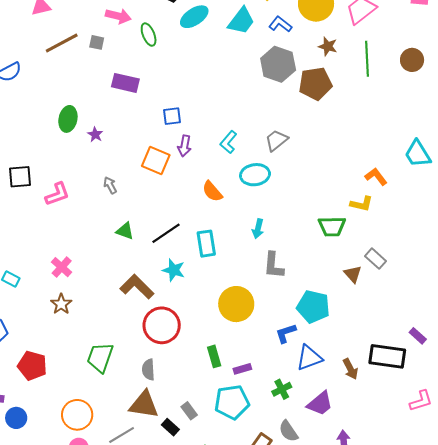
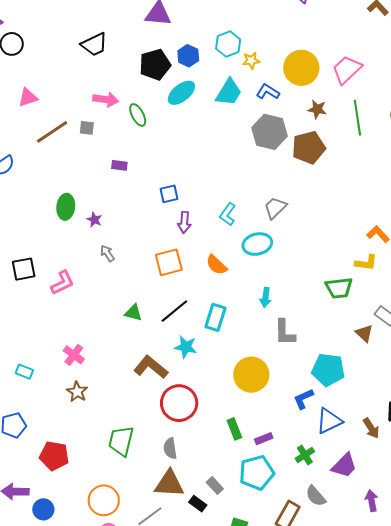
purple rectangle: (125, 83) -> (119, 165), size x0.6
orange square: (156, 160) -> (169, 262), moved, turned -32
gray arrow: (110, 185) -> (107, 253), moved
cyan rectangle: (206, 244) -> (215, 317), turned 32

